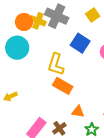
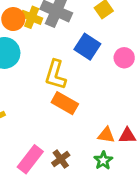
orange triangle: (78, 112) -> (106, 135), moved

